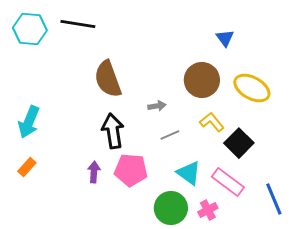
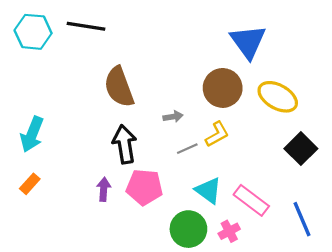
blue triangle: (225, 38) -> (248, 42), size x1.8
yellow L-shape: (212, 122) -> (217, 134), moved, turned 100
black square: (239, 143) -> (301, 149), moved

